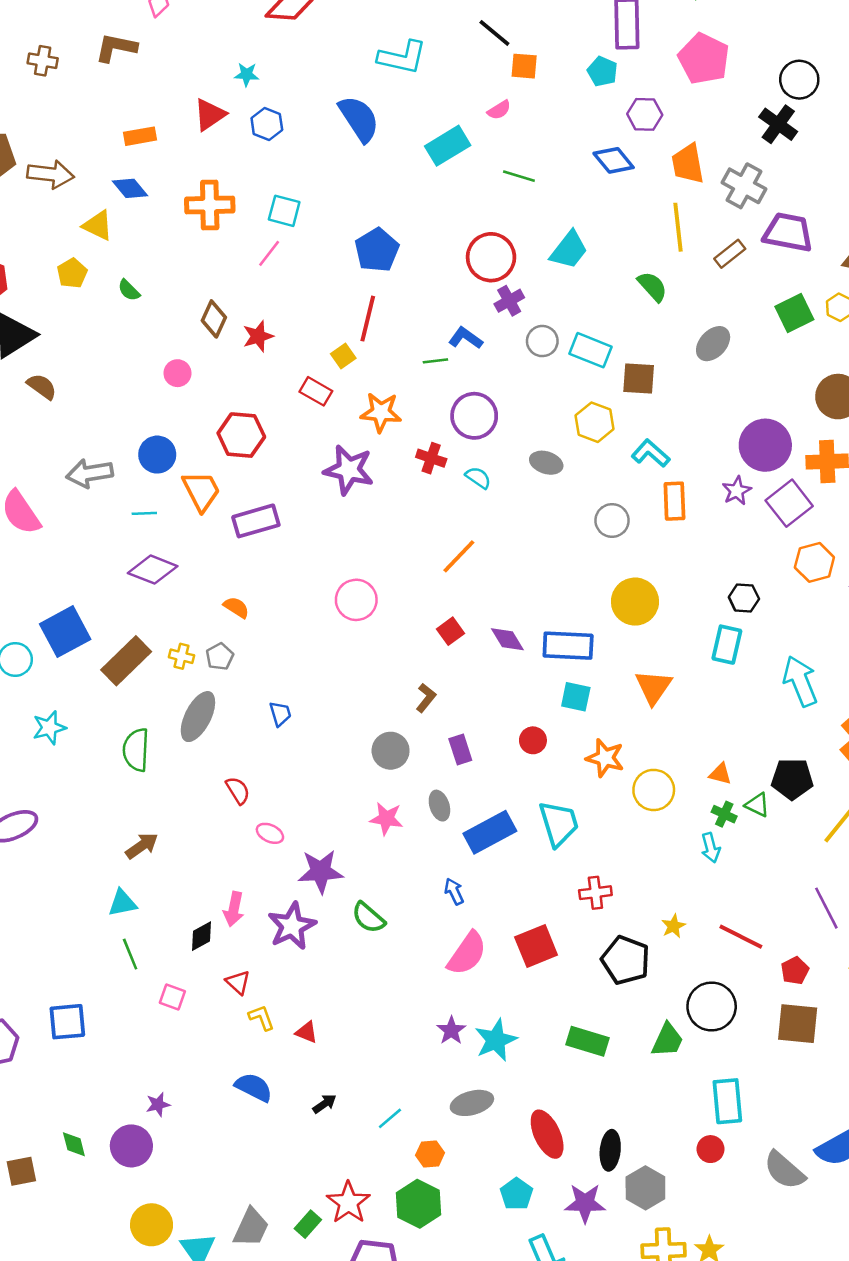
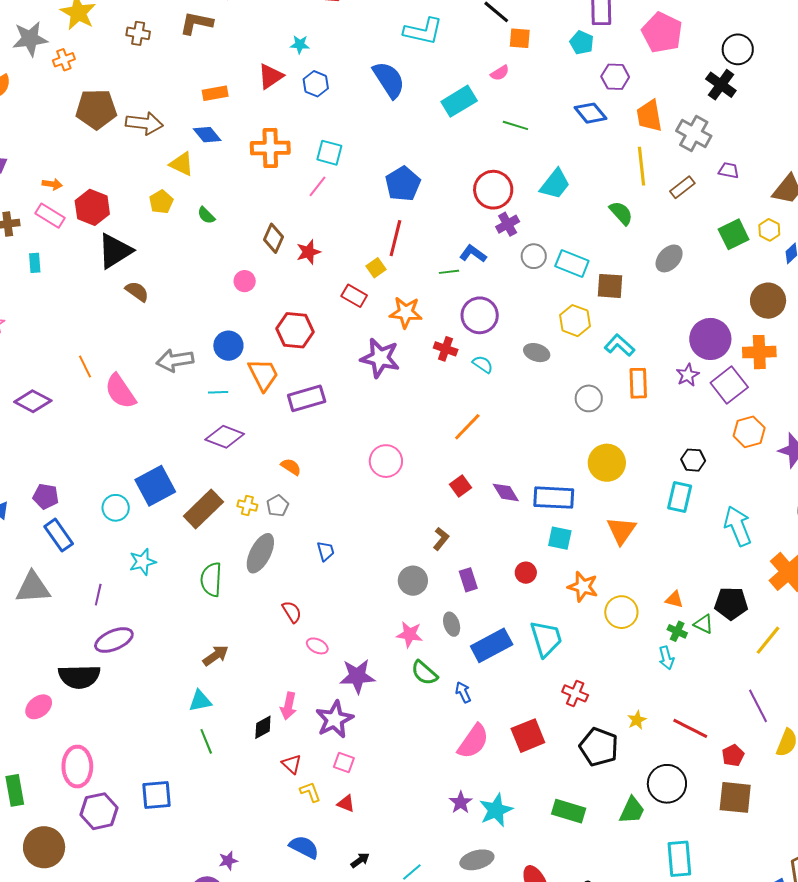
purple trapezoid: (788, 232) -> (729, 170), size x0.5
red cross: (595, 893) -> (575, 693), turned 30
green semicircle: (368, 918) -> (424, 673), moved
pink square: (172, 997) -> (344, 763), moved

